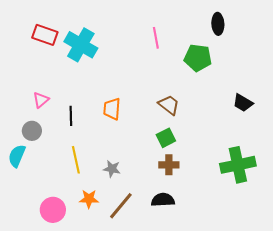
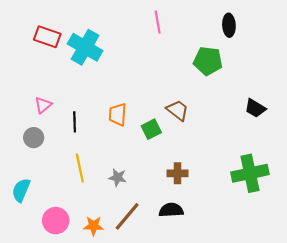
pink line: (156, 38) -> (158, 22), moved
green square: (166, 138) -> (151, 129), moved
cyan semicircle: (17, 156) -> (21, 190), moved
orange star: (89, 199) -> (93, 226), moved

